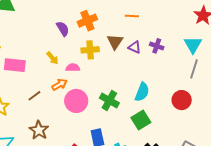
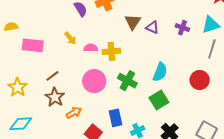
cyan triangle: (193, 45) -> (211, 25), turned 42
purple cross: (157, 46) -> (182, 28), moved
yellow cross: (90, 50) -> (111, 51), moved
orange arrow: (59, 85) -> (74, 113), moved
brown star: (39, 130) -> (55, 97), moved

